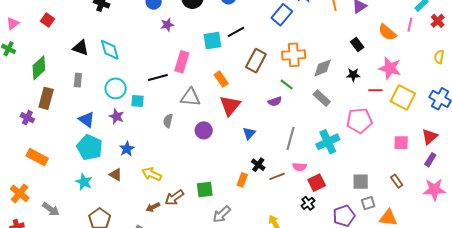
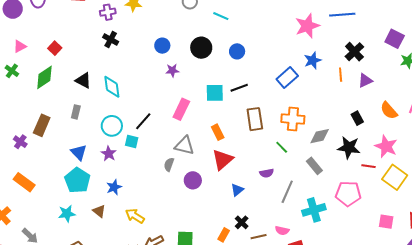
brown rectangle: (256, 61) -> (255, 119), turned -45
green diamond: (39, 68) -> (44, 77), moved
black star: (353, 75) -> (349, 148), size x1.6
black line: (158, 77) -> (143, 121), moved, turned -42
purple semicircle: (275, 101) -> (267, 173), moved
gray semicircle: (168, 121) -> (169, 164), moved
gray line: (290, 138) -> (287, 192), moved
cyan star: (84, 182) -> (67, 214), turned 30

